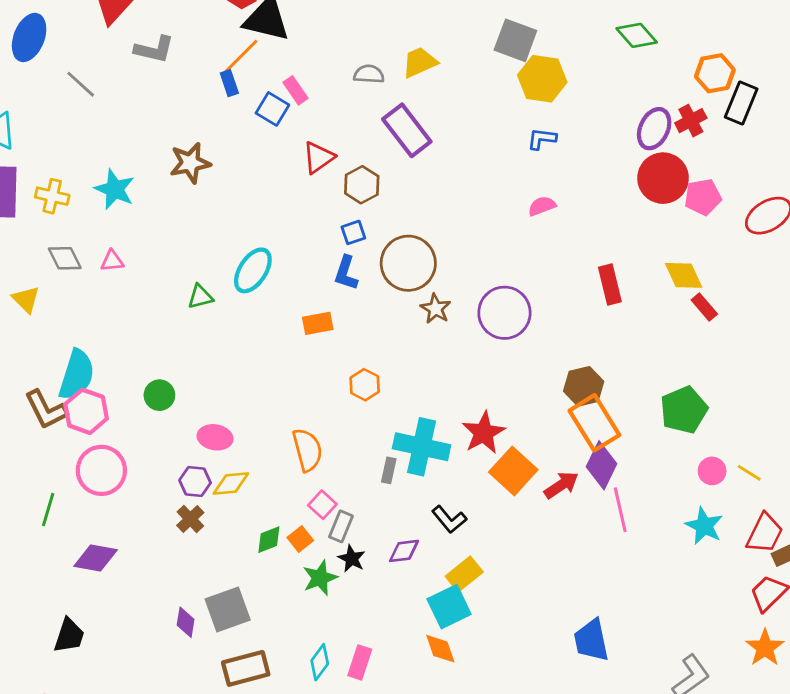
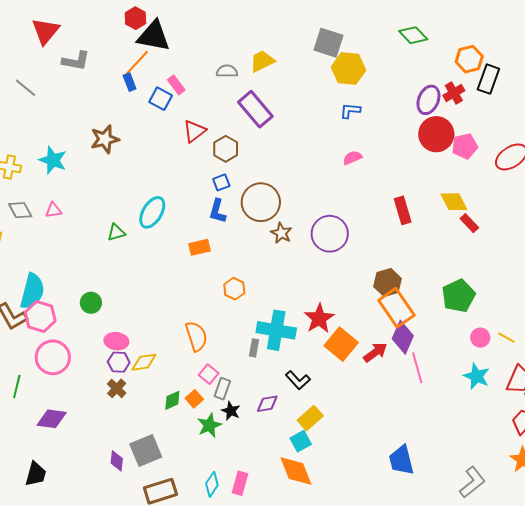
pink ellipse: (215, 437) -> (116, 341), moved
cyan square: (449, 607) -> (301, 441), size x0.7
orange diamond: (440, 649) -> (296, 471), size x1.5

